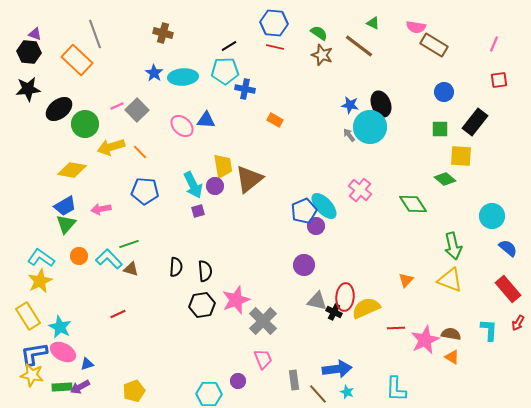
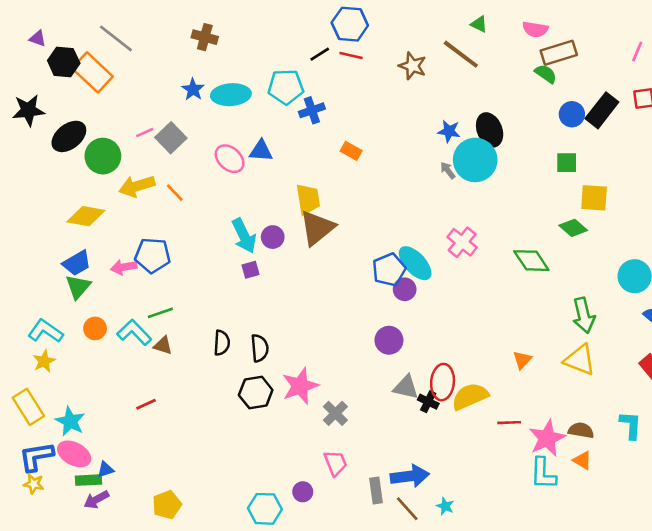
green semicircle: (319, 33) -> (546, 74), moved
gray line: (95, 34) -> (116, 38), turned -32
brown rectangle: (434, 45) -> (559, 53), turned -48
black line: (229, 46) -> (320, 54), moved
black hexagon: (29, 52) -> (64, 62), moved
blue cross: (245, 89) -> (312, 110), turned -30
black rectangle: (475, 122) -> (602, 110), moved
yellow trapezoid: (223, 166) -> (308, 199), moved
blue pentagon: (145, 191) -> (153, 255), moved
yellow star: (40, 281) -> (44, 361), size x0.7
gray cross: (263, 321) -> (335, 413), size x0.7
blue arrow: (337, 369) -> (410, 476), moved
yellow star: (32, 375) -> (34, 484), size x0.7
green rectangle: (62, 387) -> (88, 480), moved
cyan L-shape: (396, 389) -> (543, 473), moved

